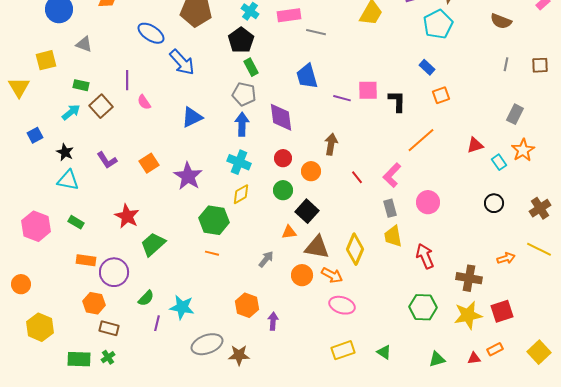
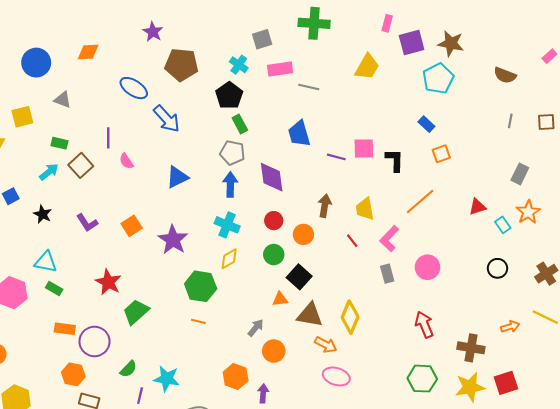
cyan triangle: (68, 180) -> (46, 262), moved
yellow trapezoid: (393, 236) -> (365, 209), moved
orange circle: (302, 275) -> (274, 351), moved

